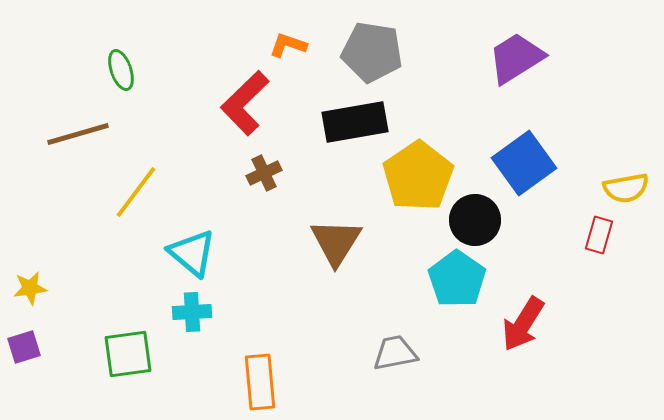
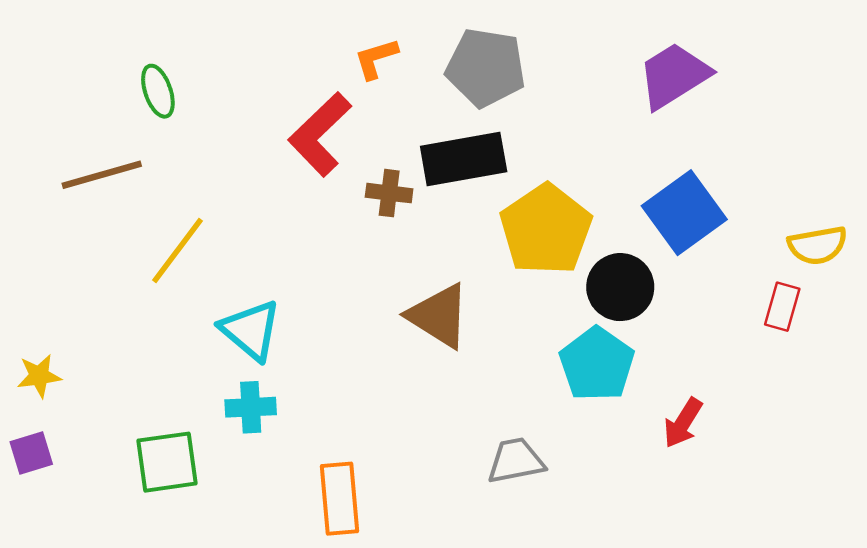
orange L-shape: (288, 45) -> (376, 58), turned -36
brown cross: (264, 173) -> (389, 193), moved, turned 32
brown triangle: (336, 242) -> (439, 316), turned -30
red arrow: (523, 324) -> (683, 423), size x0.7

